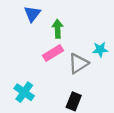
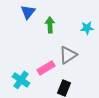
cyan star: (100, 50) -> (87, 28), moved
pink rectangle: (53, 53) -> (46, 68), moved

